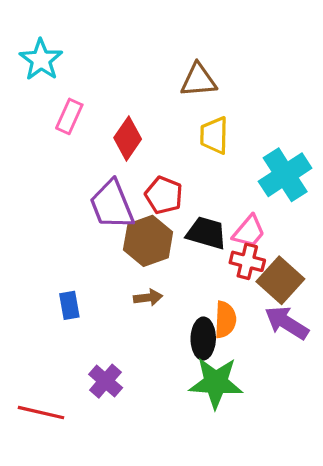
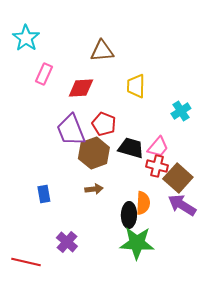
brown triangle: (198, 80) -> (102, 51), moved
red diamond: (128, 138) -> (81, 88), turned 52
cyan cross: (285, 175) -> (181, 111), size x0.6

